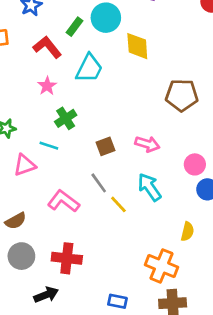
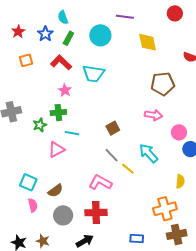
green rectangle: (74, 27) -> (68, 38), moved
yellow diamond: (137, 46) -> (148, 42), moved
cyan trapezoid: (89, 68) -> (93, 74), turned 80
green cross: (66, 118) -> (58, 113), moved, turned 35
pink arrow: (147, 144) -> (153, 115), moved
pink L-shape: (63, 201) -> (100, 182), moved
orange cross: (161, 266) -> (165, 209), turned -30

